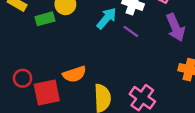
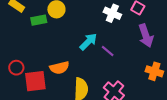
cyan arrow: (107, 18) -> (88, 42), moved
purple line: (131, 31) -> (108, 51), moved

